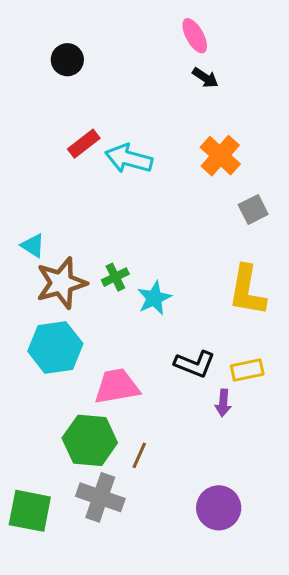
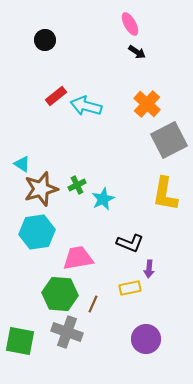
gray square: (253, 210) -> (169, 140), size x1.8
yellow rectangle: (247, 370) -> (130, 288), moved

